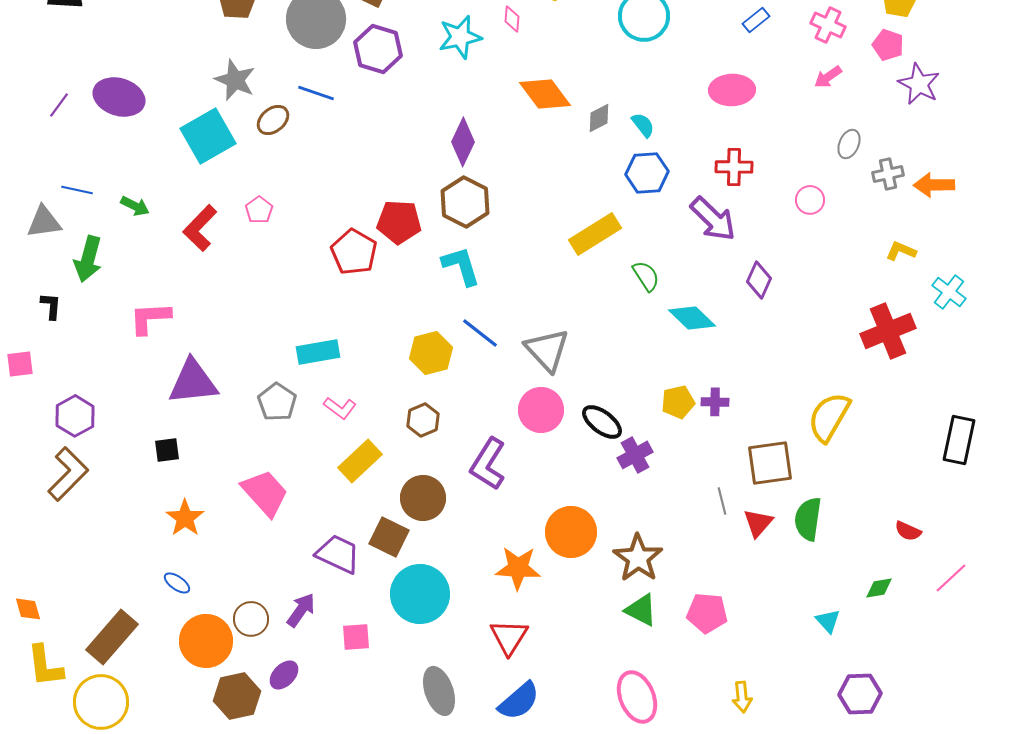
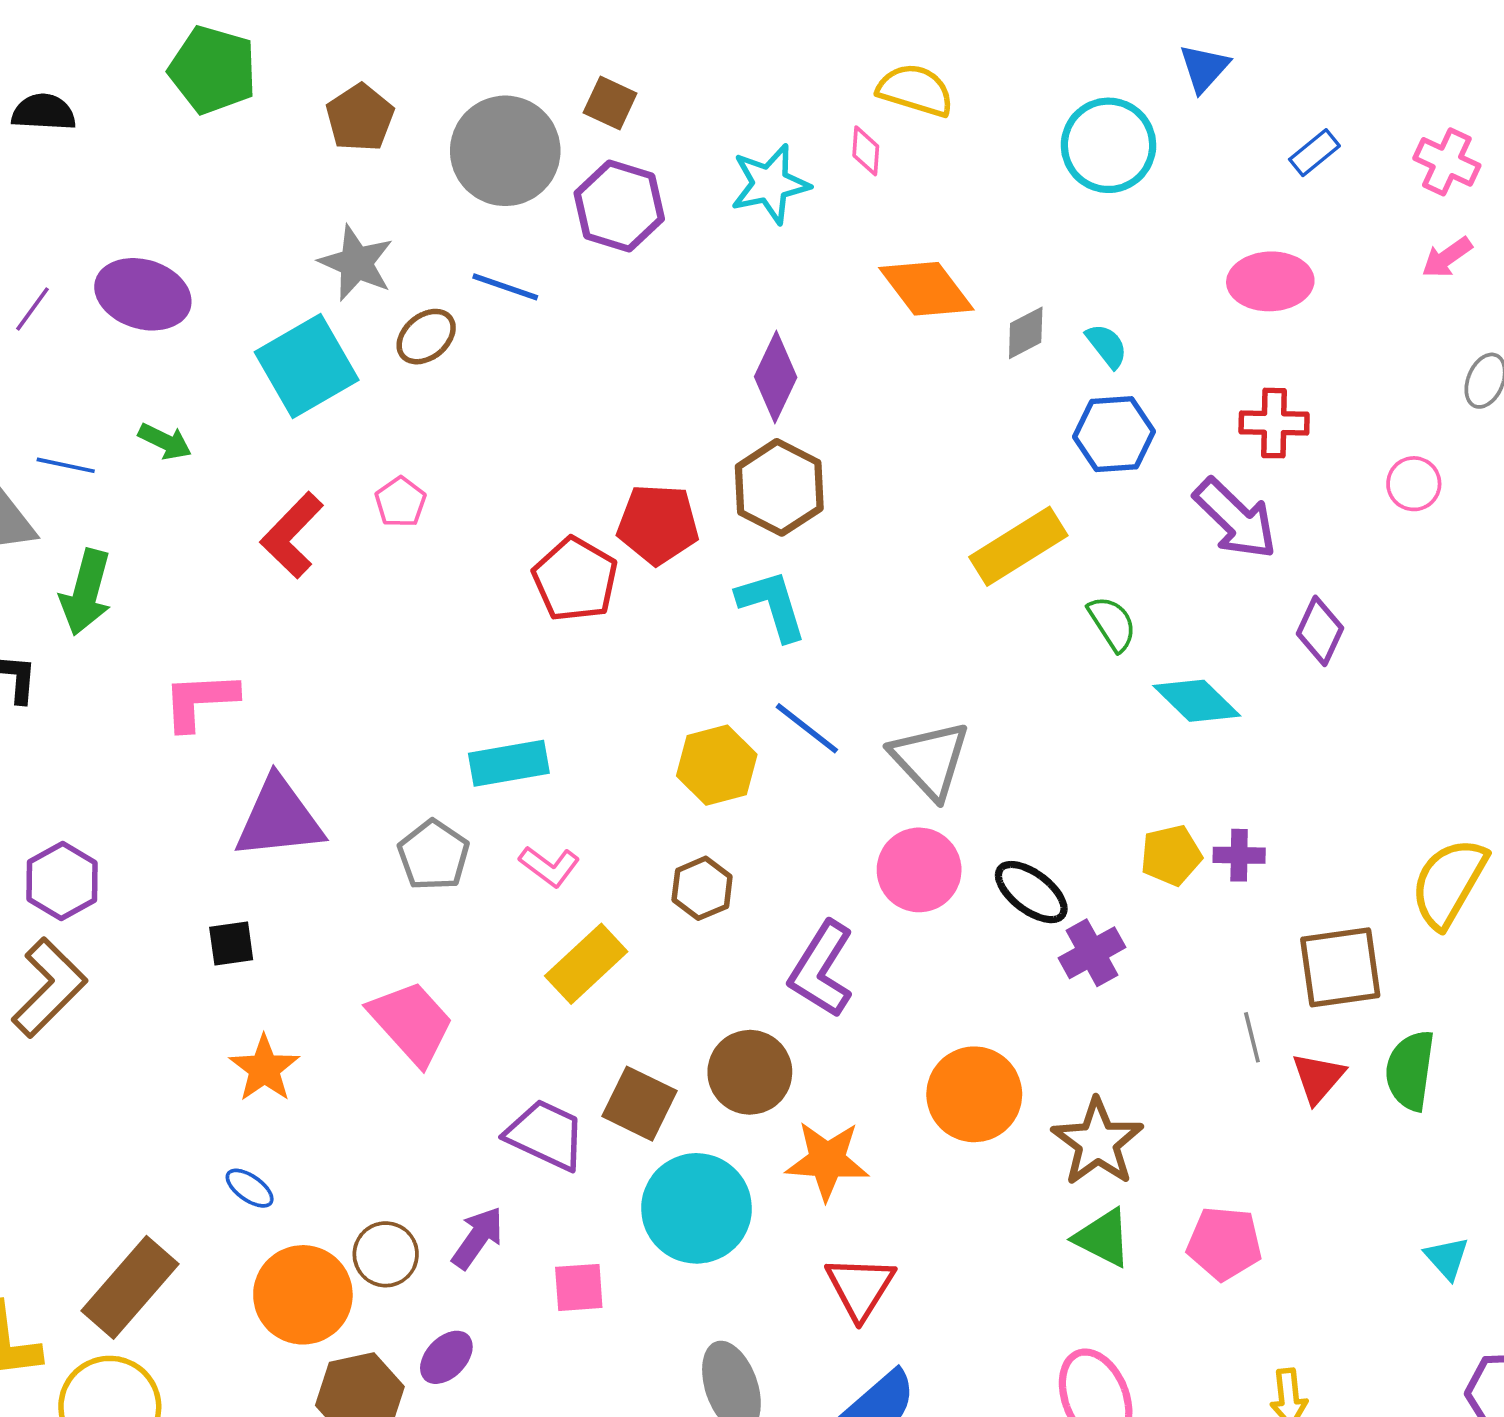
green arrow: (135, 206) -> (165, 441), moved
brown circle: (423, 498) -> (750, 1072), moved
orange star: (518, 568) -> (827, 1161), moved

